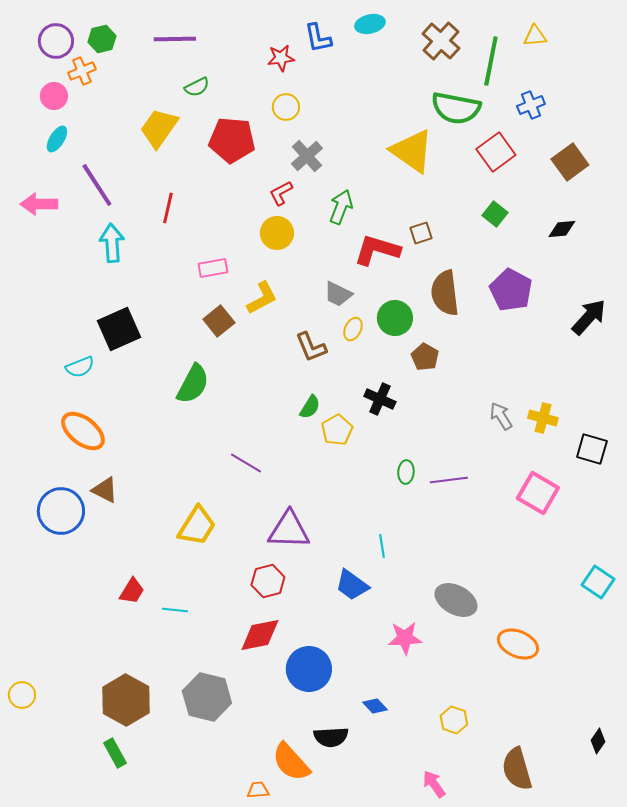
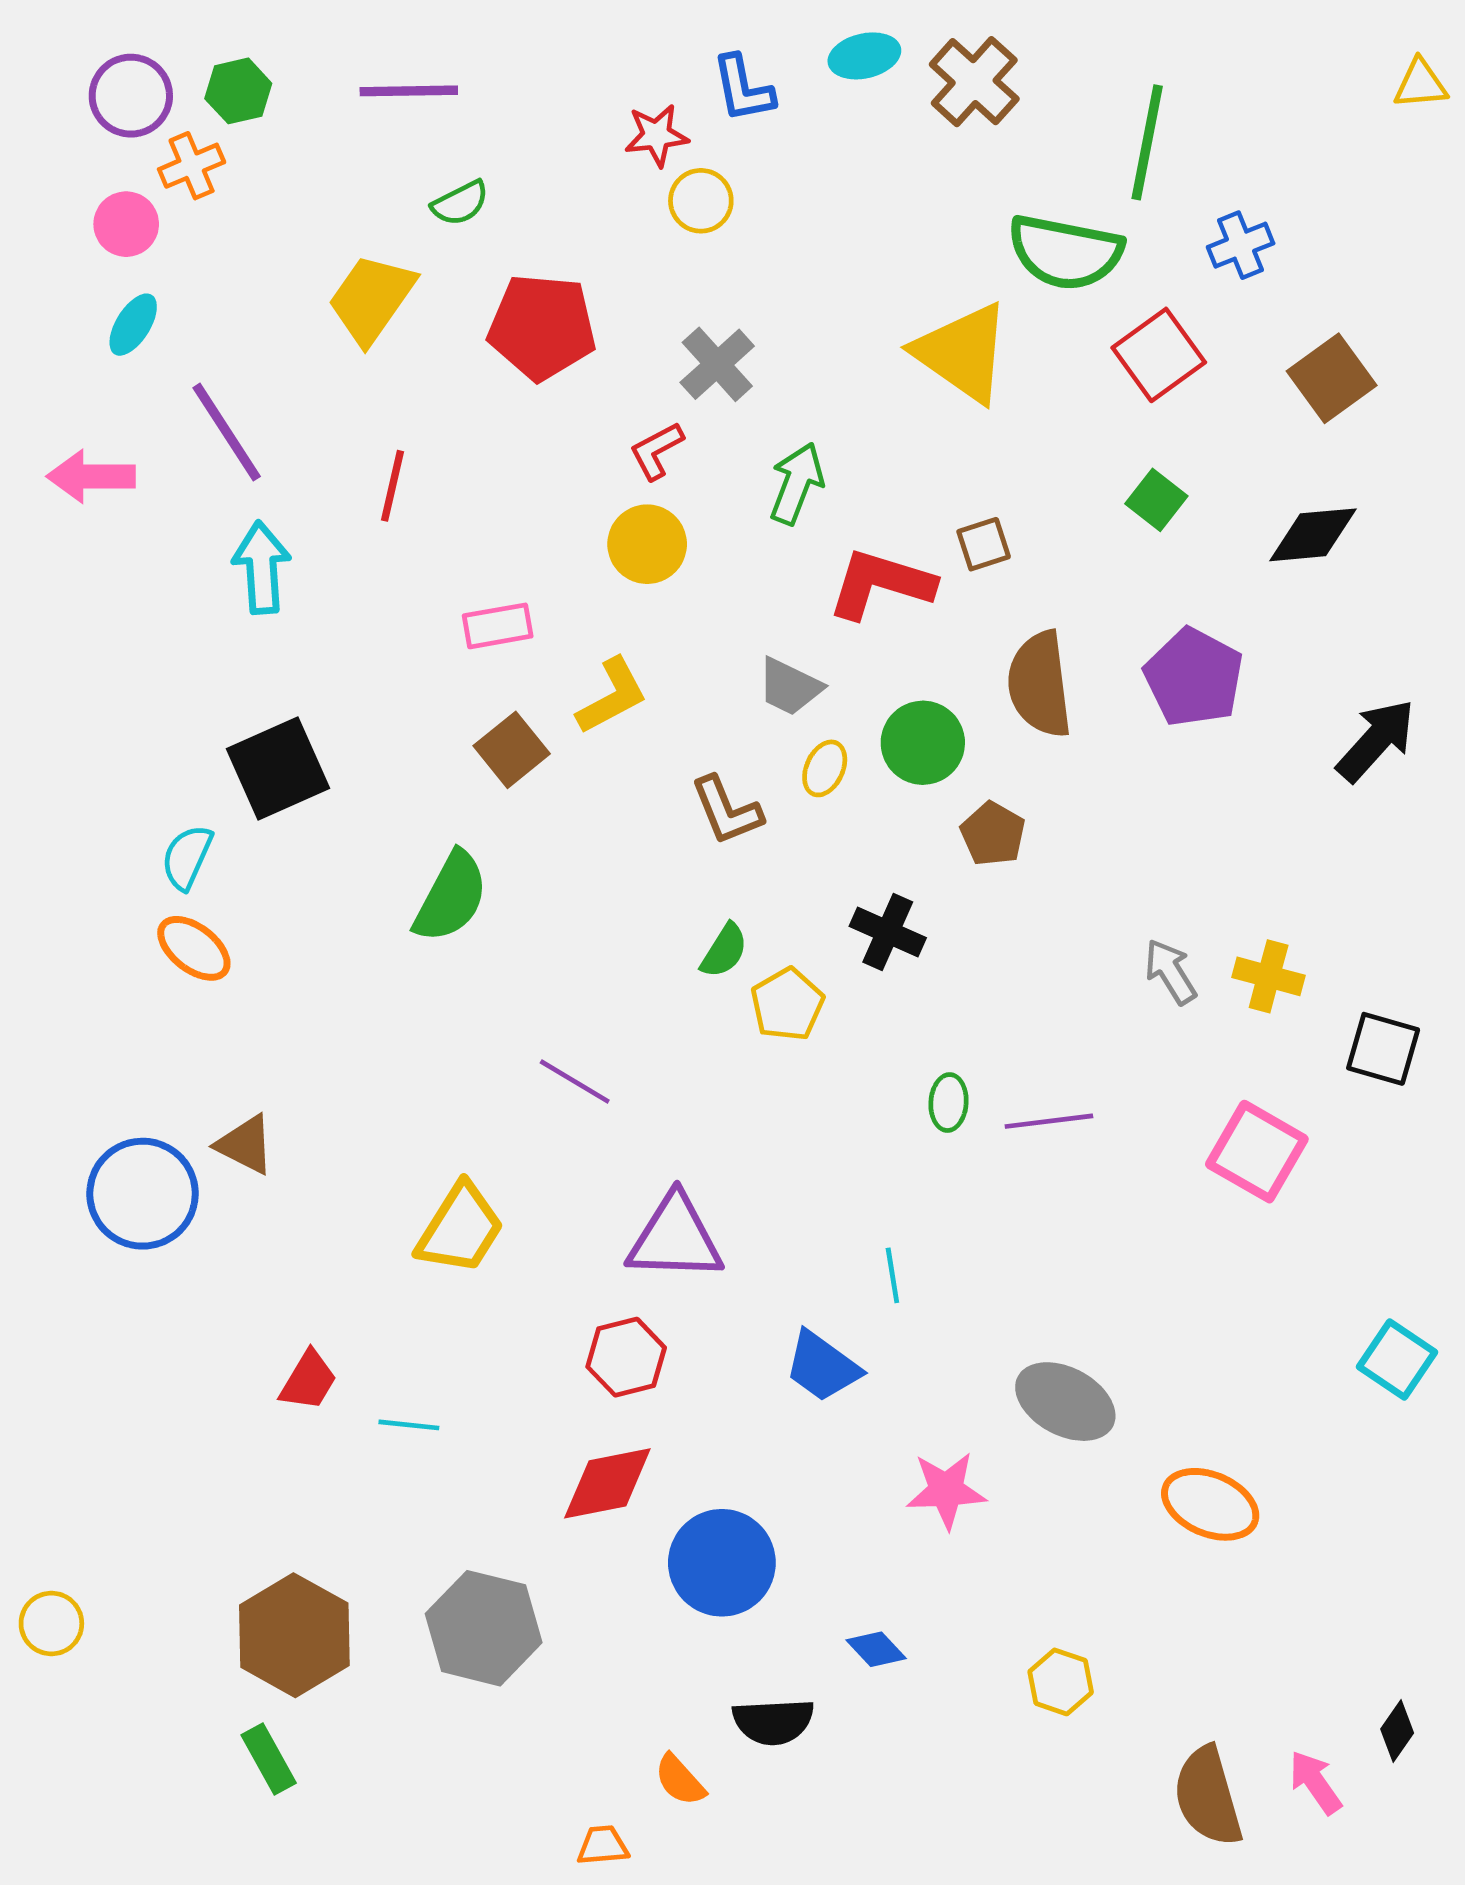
yellow triangle: (535, 36) -> (1420, 84), moved
brown cross: (441, 41) -> (974, 82), moved
yellow circle: (286, 107) -> (701, 201), moved
black diamond: (562, 229) -> (1313, 535), size x1.4
cyan semicircle: (80, 367) -> (187, 857), turned 136
orange ellipse: (83, 431) -> (194, 948), moved, size x0.7
orange semicircle: (291, 762) -> (680, 1780), size x0.6
pink arrow: (434, 784) -> (1315, 1782), moved

